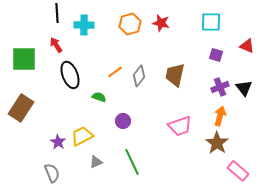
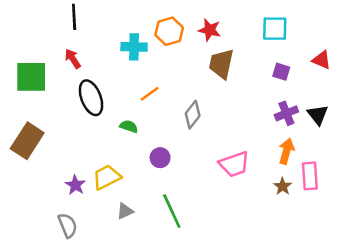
cyan cross: (84, 25) -> (134, 47), moved
brown trapezoid: (175, 75) -> (221, 64), moved
gray diamond: (139, 76) -> (193, 115), moved
brown star: (217, 143) -> (283, 186), size x0.6
pink rectangle: (238, 171) -> (310, 176), moved, turned 45

